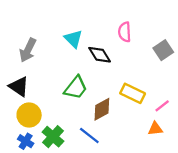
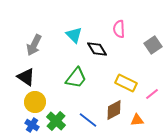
brown diamond: (102, 109) -> (114, 110), moved
orange triangle: (155, 129) -> (137, 120), moved

